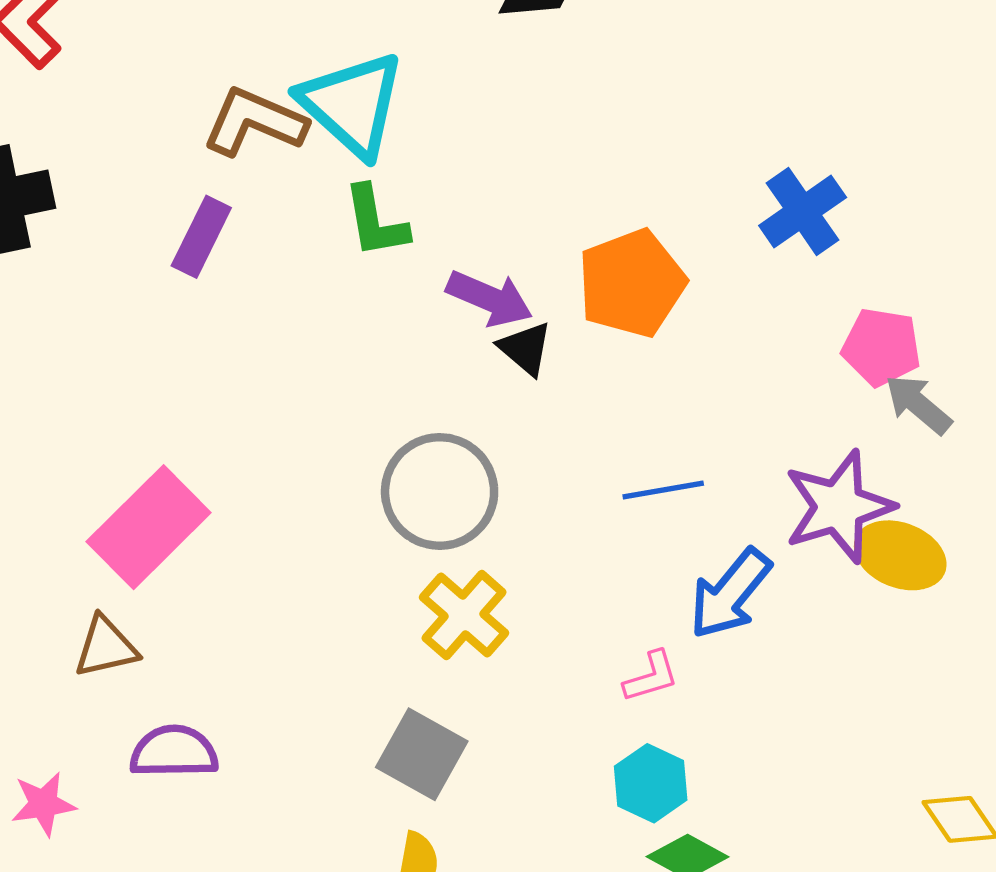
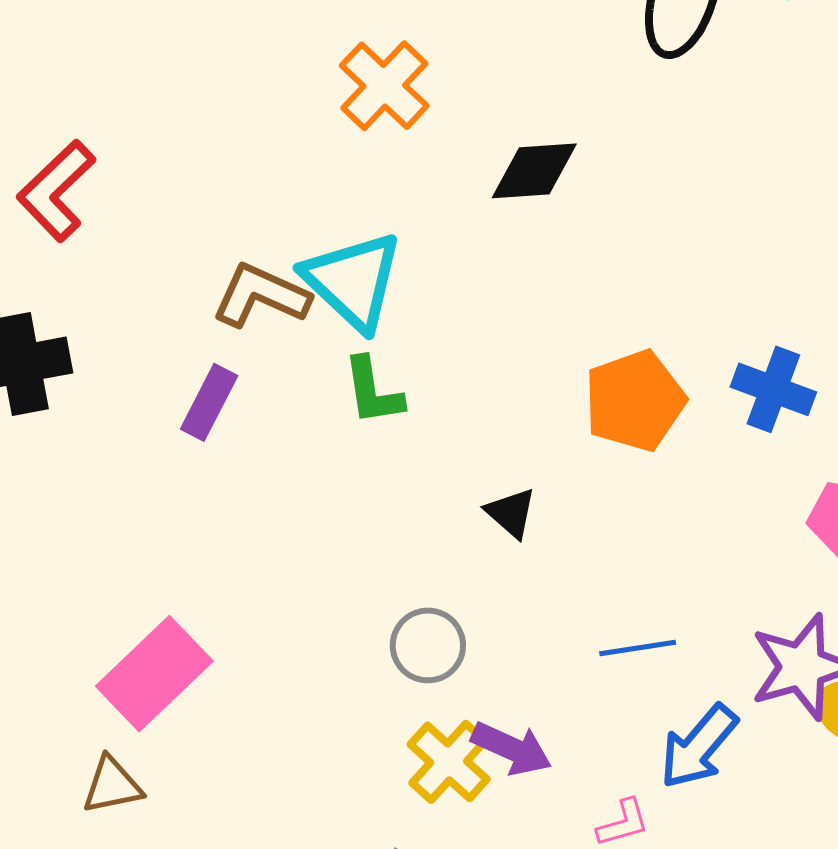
blue cross: (803, 211) -> (773, 389), turned -36
orange pentagon: (632, 283) -> (635, 401), moved
purple arrow: (490, 298) -> (511, 748), moved
gray circle: (440, 491) -> (428, 645), size x0.7

